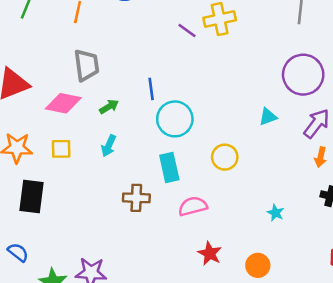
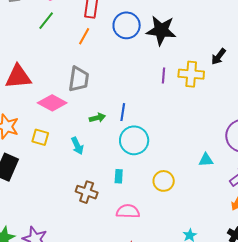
purple line: (187, 30) -> (164, 75), turned 42
green arrow: (109, 107) -> (97, 118), moved
cyan arrow: (109, 146) -> (77, 146), turned -66
cyan rectangle: (169, 167) -> (119, 176), size x0.6

